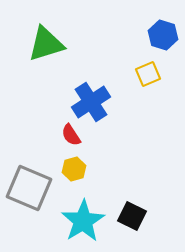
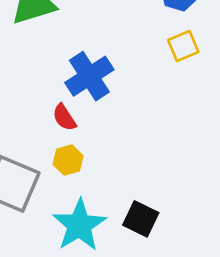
yellow square: (148, 74) -> (183, 46), moved

